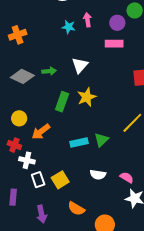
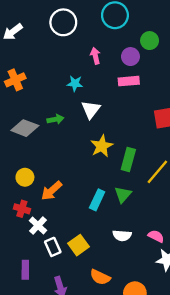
cyan star: (69, 27) -> (75, 83), moved
green rectangle: (62, 102) -> (128, 160), moved
cyan rectangle: (79, 143) -> (97, 200), turned -48
white cross: (27, 160) -> (38, 226), turned 35

